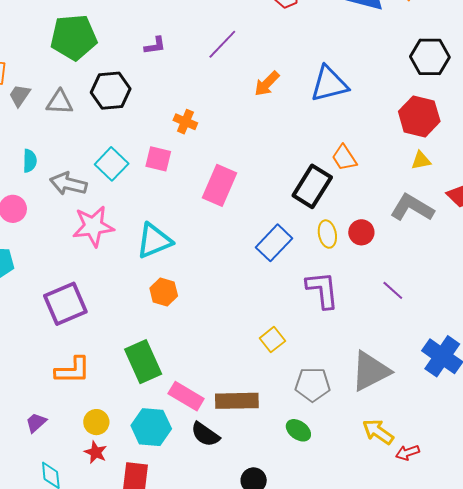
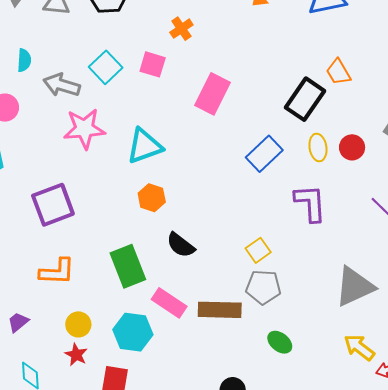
orange cross: (185, 122) -> (181, 29), turned 30
gray pentagon: (313, 384) -> (263, 287), moved
black semicircle: (205, 434) -> (181, 245), moved

